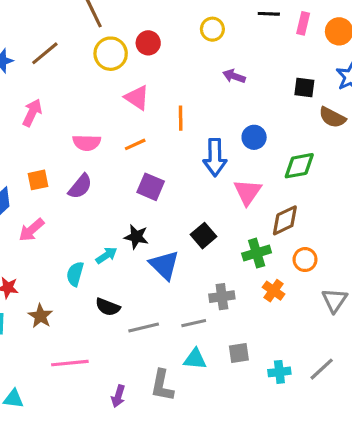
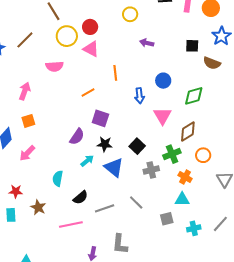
pink triangle: (137, 98) -> (91, 49), moved
pink arrow: (32, 113) -> (25, 91), moved
pink semicircle: (87, 143) -> (54, 66), moved
blue arrow: (215, 157) -> (140, 96), size x0.7
purple semicircle: (80, 186) -> (77, 137), moved
black star: (136, 237) -> (105, 144), moved
cyan arrow: (106, 255) -> (87, 161), moved
gray cross: (222, 297) -> (151, 170), moved
black semicircle: (108, 307) -> (80, 198), turned -56
gray line: (194, 323) -> (136, 202), turned 63
cyan triangle: (195, 359) -> (182, 199), moved
pink line: (70, 363) -> (71, 225), moved

